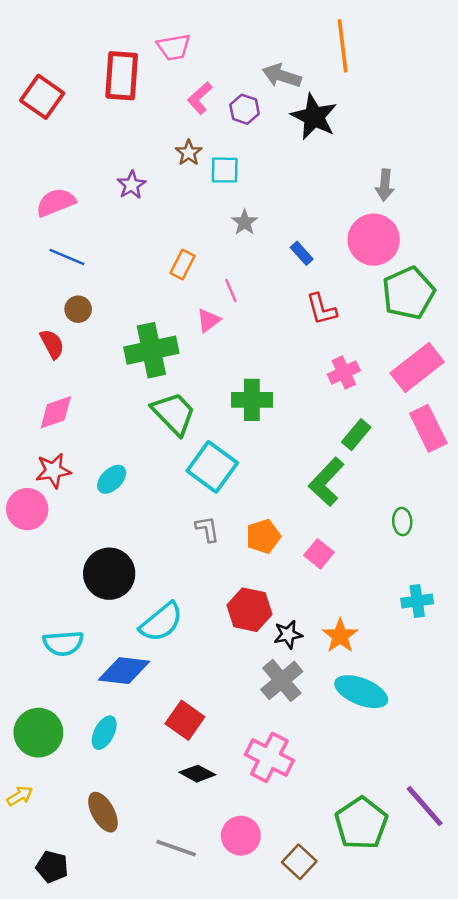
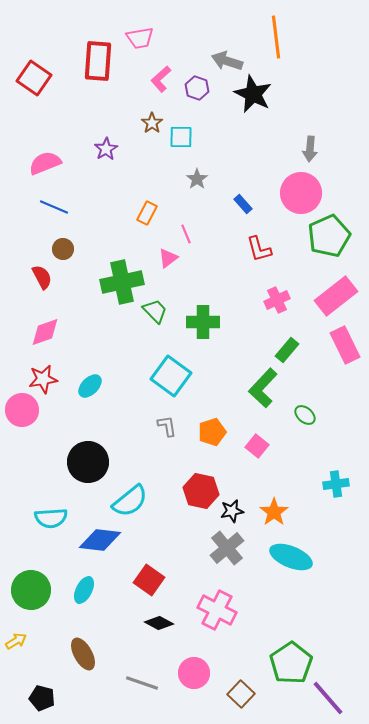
green trapezoid: (174, 413) -> (155, 311), moved, size x0.7
green ellipse: (402, 522) -> (305, 415), moved, turned -45
purple line: (425, 806) -> (328, 698), moved

